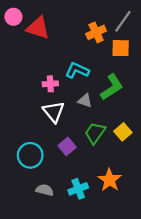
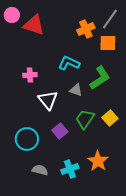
pink cross: (50, 84) -> (30, 75), moved

